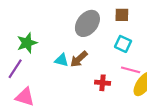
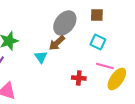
brown arrow: (79, 59) -> (57, 43), moved
cyan triangle: (62, 60) -> (41, 57), turned 40

